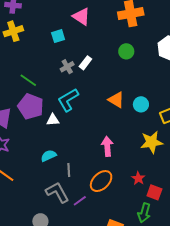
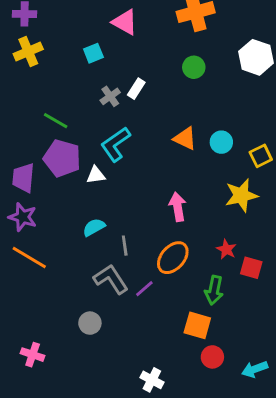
green arrow: (144, 213) -> (214, 290), moved

